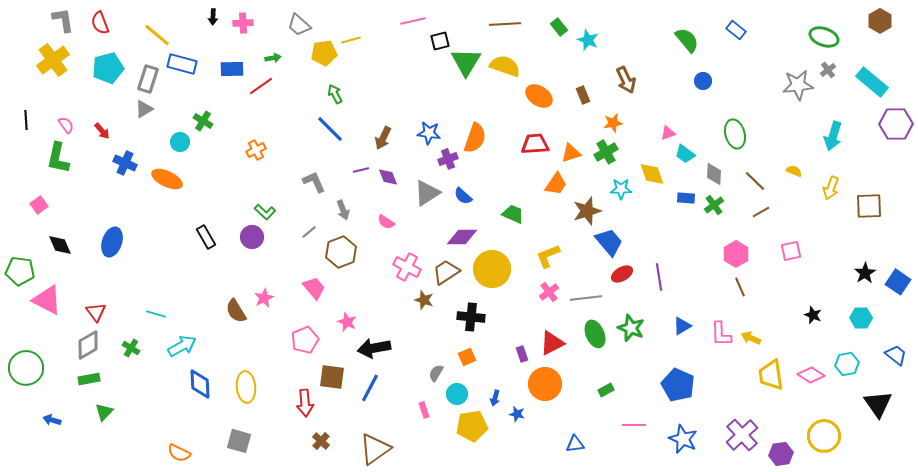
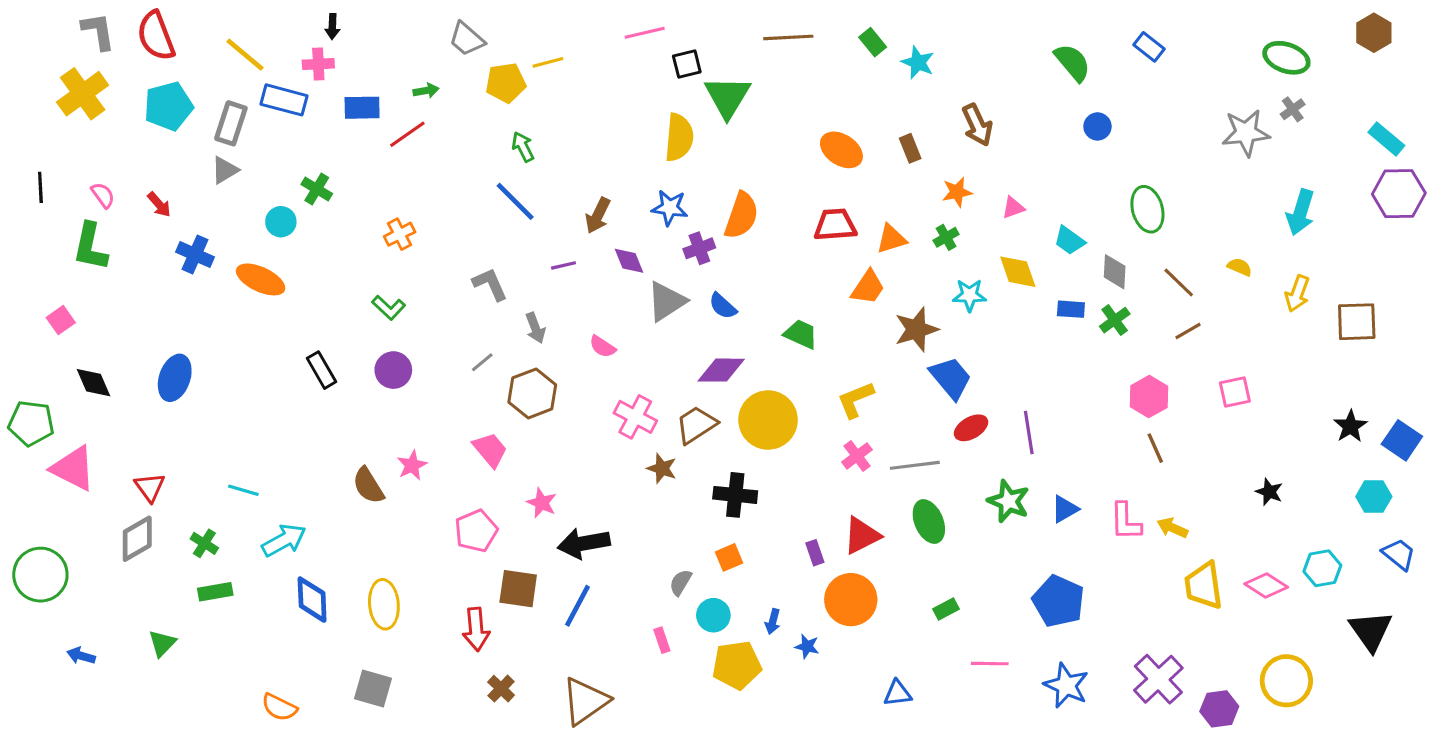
red semicircle: (100, 23) -> (156, 36), size x1.4
pink cross: (243, 23) -> (318, 64), moved
yellow semicircle: (505, 66) -> (679, 137), moved, turned 76
cyan rectangle: (872, 82) -> (1386, 139), moved, size x0.7
pink triangle: (668, 133) -> (1013, 208), moved
green cross: (606, 152) -> (946, 237), size x0.7
purple diamond: (388, 177) -> (629, 261), moved
green L-shape: (265, 212) -> (389, 308), moved
cyan hexagon: (861, 318) -> (1374, 497), moved
green star: (631, 328) -> (1008, 501), moved
green rectangle: (89, 379) -> (215, 592), moved

